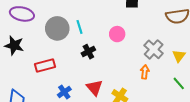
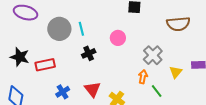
black star: (14, 45) -> (20, 57), moved
yellow triangle: (179, 56) -> (176, 72), moved
green line: (179, 83) -> (157, 91), moved

